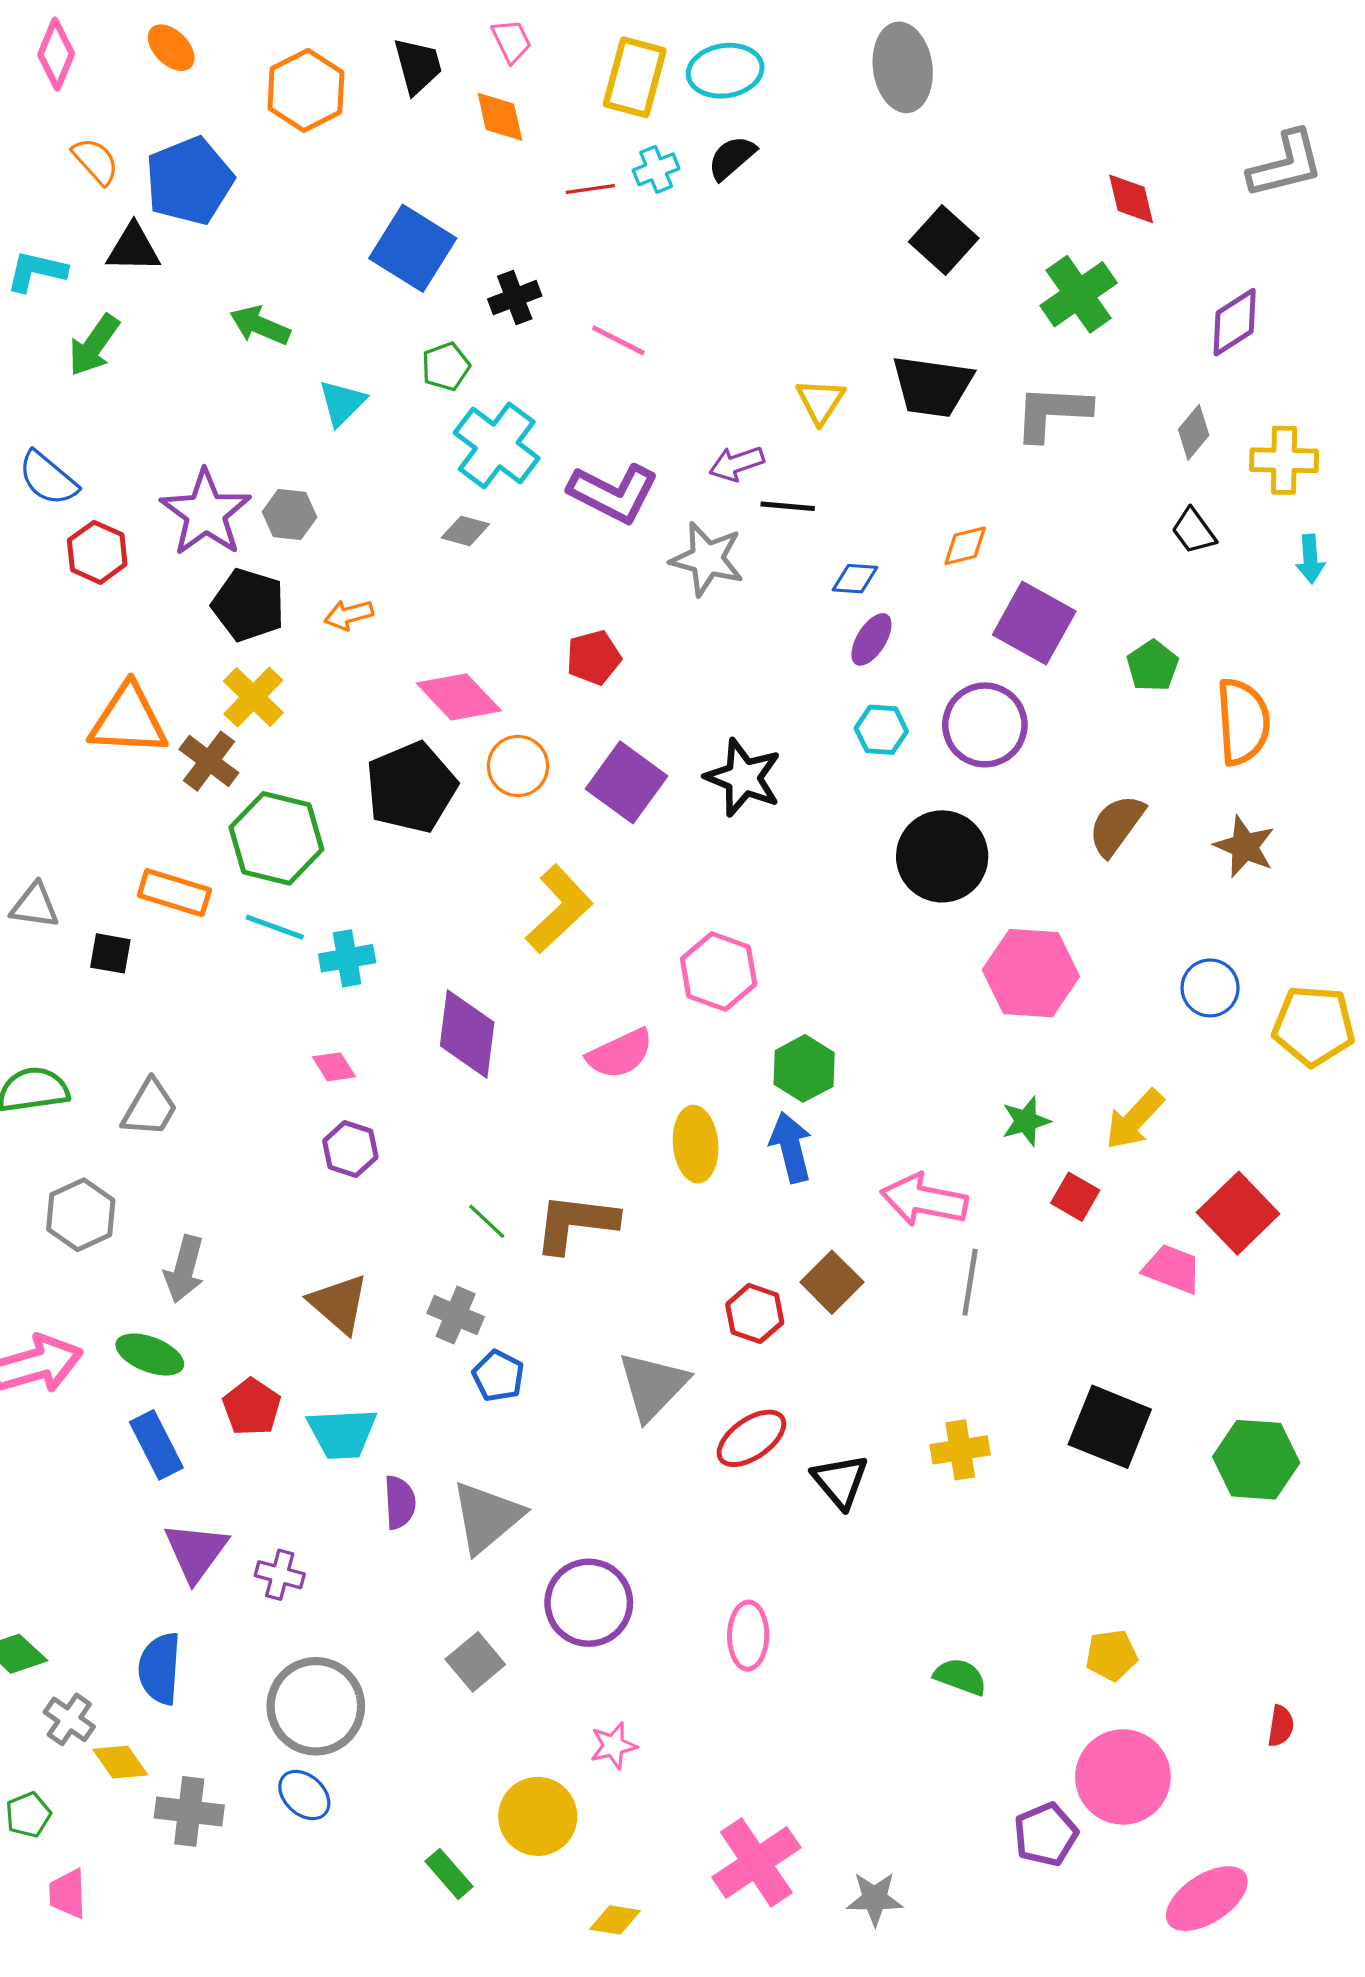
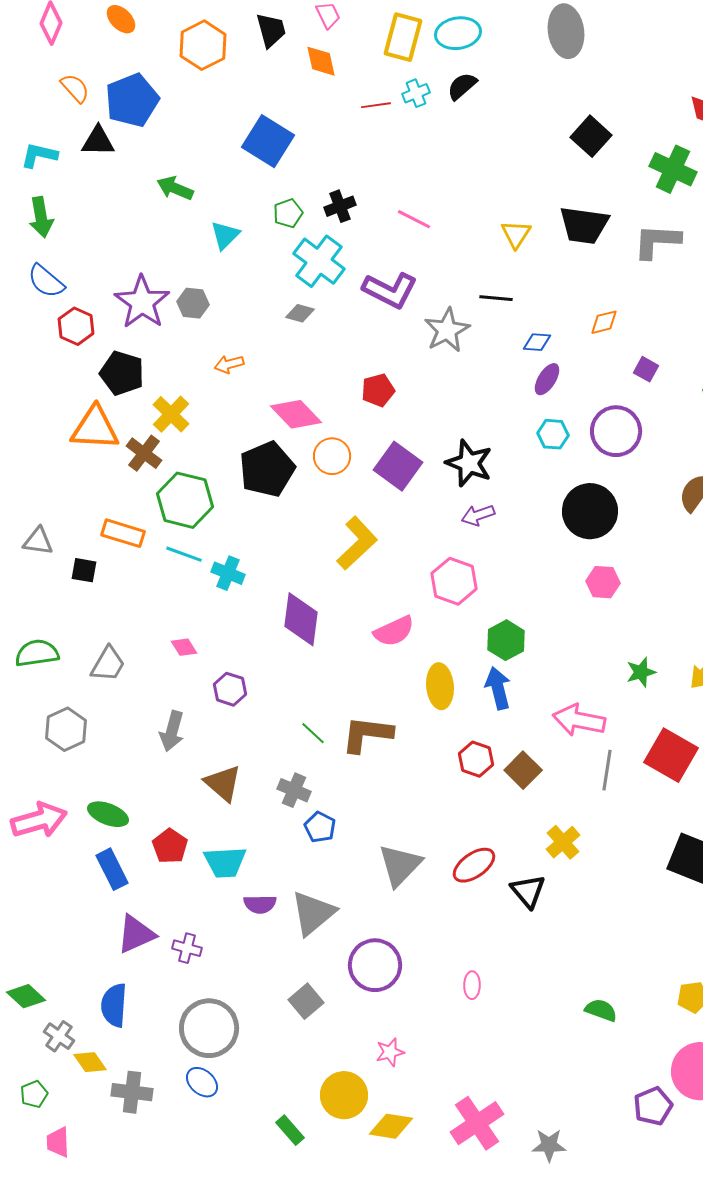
green cross: (1079, 294) -> (673, 169), turned -30
black cross: (515, 298) -> (340, 206), moved
pink line: (618, 340) -> (414, 219), moved
green arrow: (94, 345) -> (41, 217), moved, turned -45
purple arrow: (737, 464) -> (478, 515), moved
gray star: (707, 559) -> (447, 330), turned 30
black pentagon: (248, 605) -> (122, 373), moved
purple square: (1034, 623) -> (646, 369), size x0.5
cyan cross: (347, 958) -> (228, 573), turned 32
pink hexagon: (1031, 973) -> (603, 582), moved, size x0.6
pink diamond: (334, 1067) -> (184, 647), moved
red square: (1075, 1197) -> (671, 755), moved, size x1.8
gray arrow: (184, 1269) -> (172, 731), moved
red hexagon: (755, 1313) -> (476, 759), moved
gray triangle: (653, 1386) -> (400, 865), moved
yellow cross: (960, 1450) -> (563, 842), moved, turned -32
purple semicircle: (400, 1502) -> (260, 904), turned 92
purple triangle: (196, 1552) -> (136, 934), turned 30
pink ellipse: (748, 1636) -> (472, 985), size x0.7
yellow diamond: (615, 1920) -> (391, 1126), moved, size x1.4

